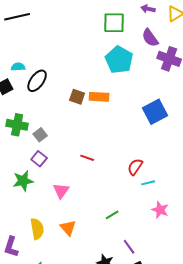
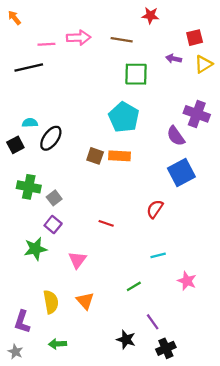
purple semicircle: (150, 38) -> (176, 136), moved
cyan pentagon: (119, 60) -> (124, 117), moved
red semicircle: (135, 167) -> (155, 209), moved
cyan line: (148, 183) -> (158, 255), moved

